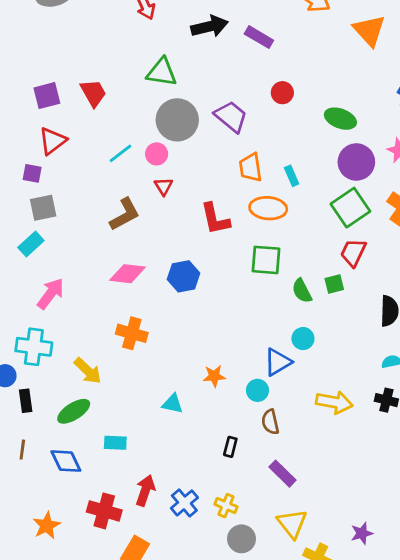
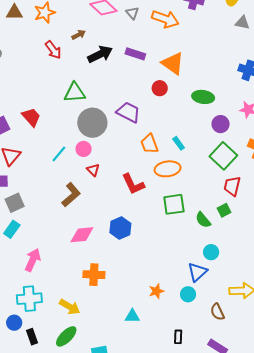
orange triangle: (369, 31) -> (173, 63), moved
purple circle: (356, 162) -> (221, 124), size x0.7
brown semicircle: (270, 422) -> (217, 312), moved

